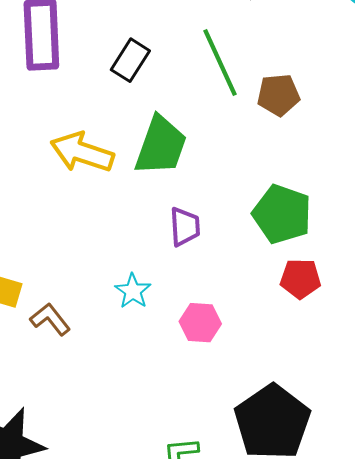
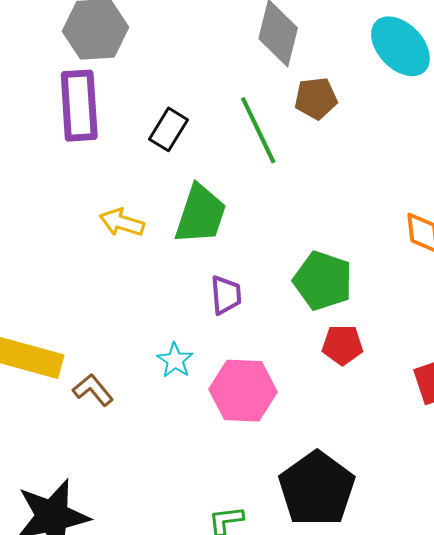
brown pentagon: (278, 95) -> (316, 98), moved
yellow arrow: (82, 152) -> (122, 222), size x0.7
pink hexagon: (200, 323) -> (243, 391), size x1.6

